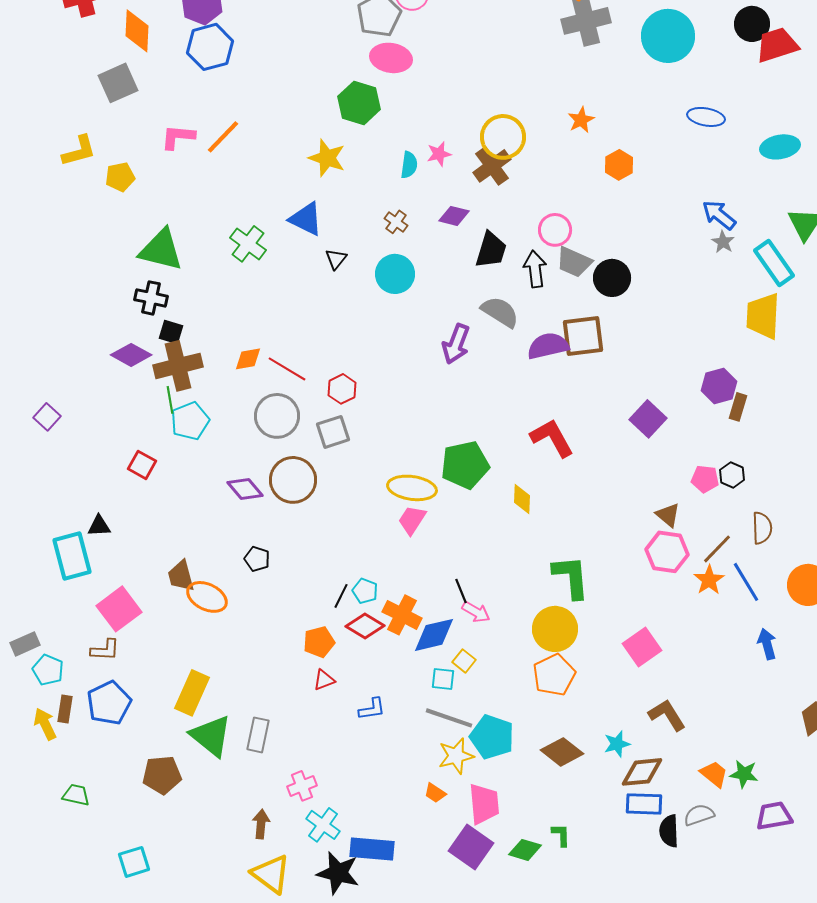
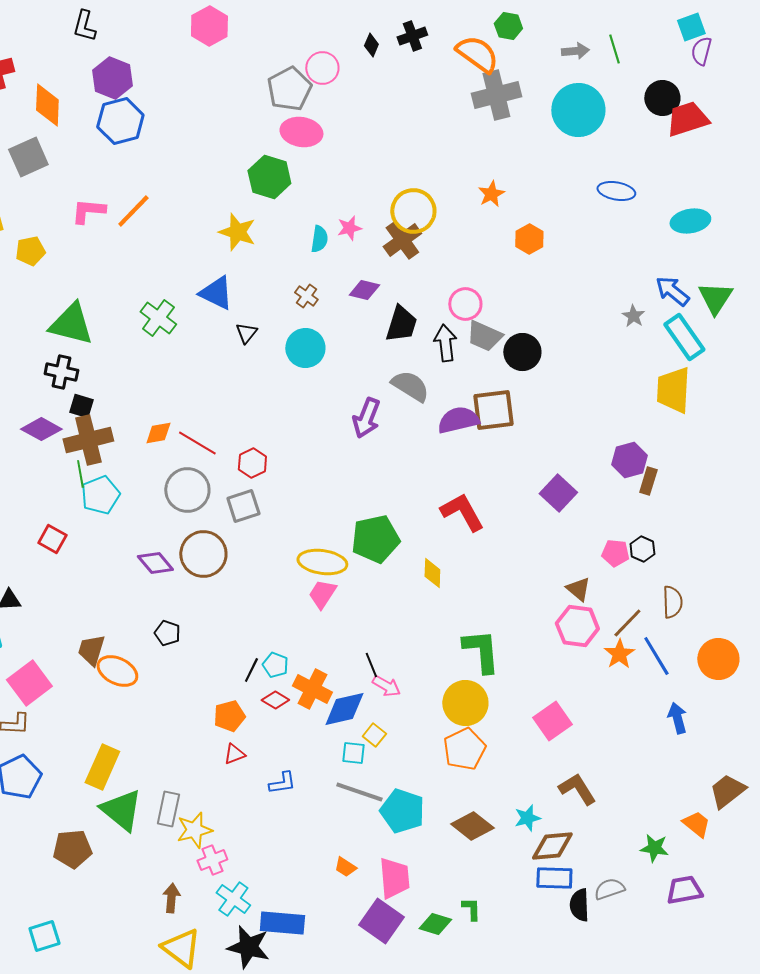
blue arrow: (719, 215) -> (672, 291), moved
brown trapezoid: (181, 576) -> (91, 650), turned 32
red diamond: (365, 626) -> (275, 700), size x0.7
yellow star: (456, 756) -> (194, 830), moved
orange trapezoid: (714, 774) -> (696, 824), moved

